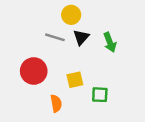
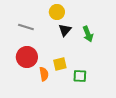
gray line: (55, 37) -> (26, 27), moved
orange semicircle: (56, 103) -> (44, 74), moved

